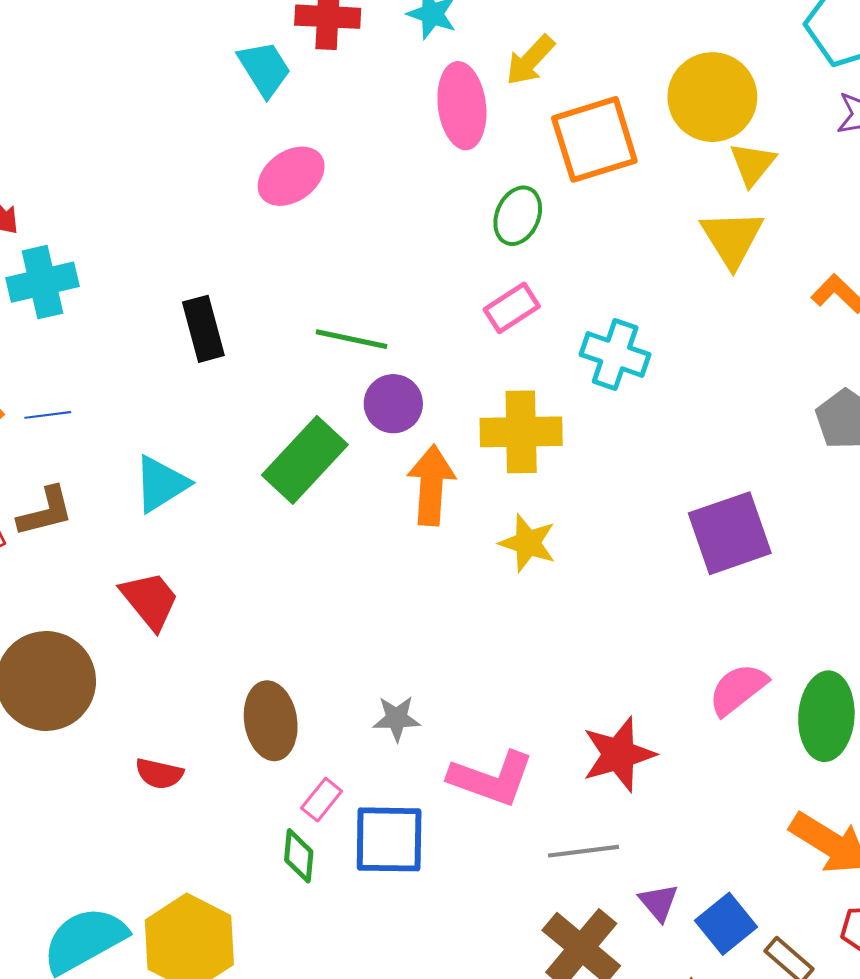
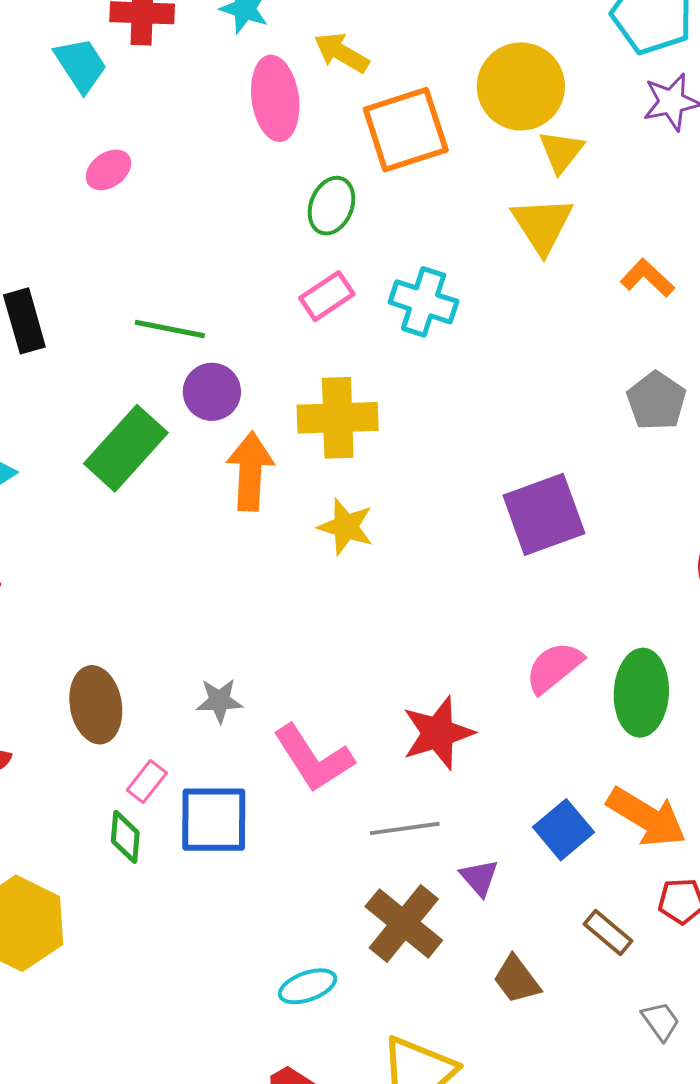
yellow arrow: (530, 60) -> (342, 53), turned 78
pink ellipse: (291, 176) -> (108, 170), size x0.7
cyan cross: (615, 355) -> (424, 302), moved
pink L-shape: (491, 778) -> (313, 758), turned 38
blue square: (726, 924) -> (563, 830), moved

